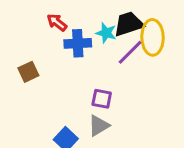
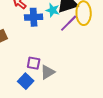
purple square: (102, 99) -> (34, 63), moved

